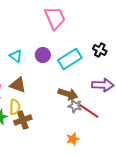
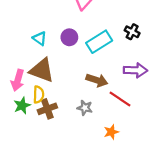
brown triangle: (18, 85) -> (42, 70), size x1.4
gray star: (75, 106) -> (85, 108), moved
orange star: (73, 139) -> (111, 132), moved

